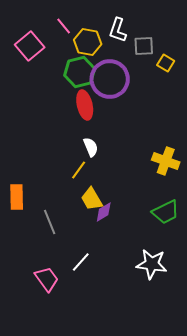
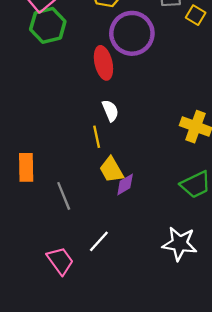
green hexagon: (80, 72) -> (48, 25), moved
yellow line: (79, 170) -> (97, 137), turned -48

